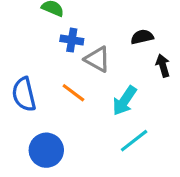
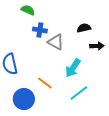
black arrow: (163, 66) -> (97, 46), turned 104
orange line: (73, 93) -> (45, 83), moved

